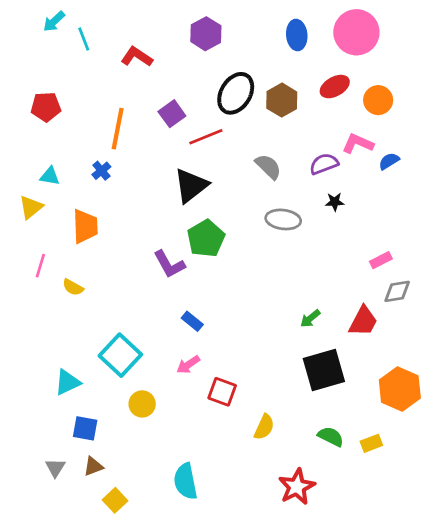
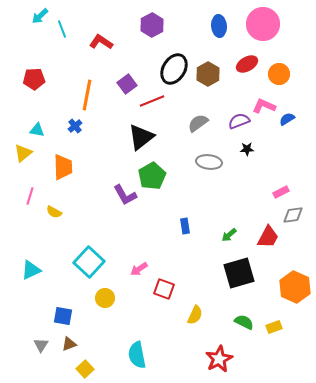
gray semicircle: (268, 167) -> (198, 123), turned -80
blue rectangle: (192, 321) -> (185, 226), moved, turned 42
cyan triangle: (67, 382) -> (31, 270), moved

